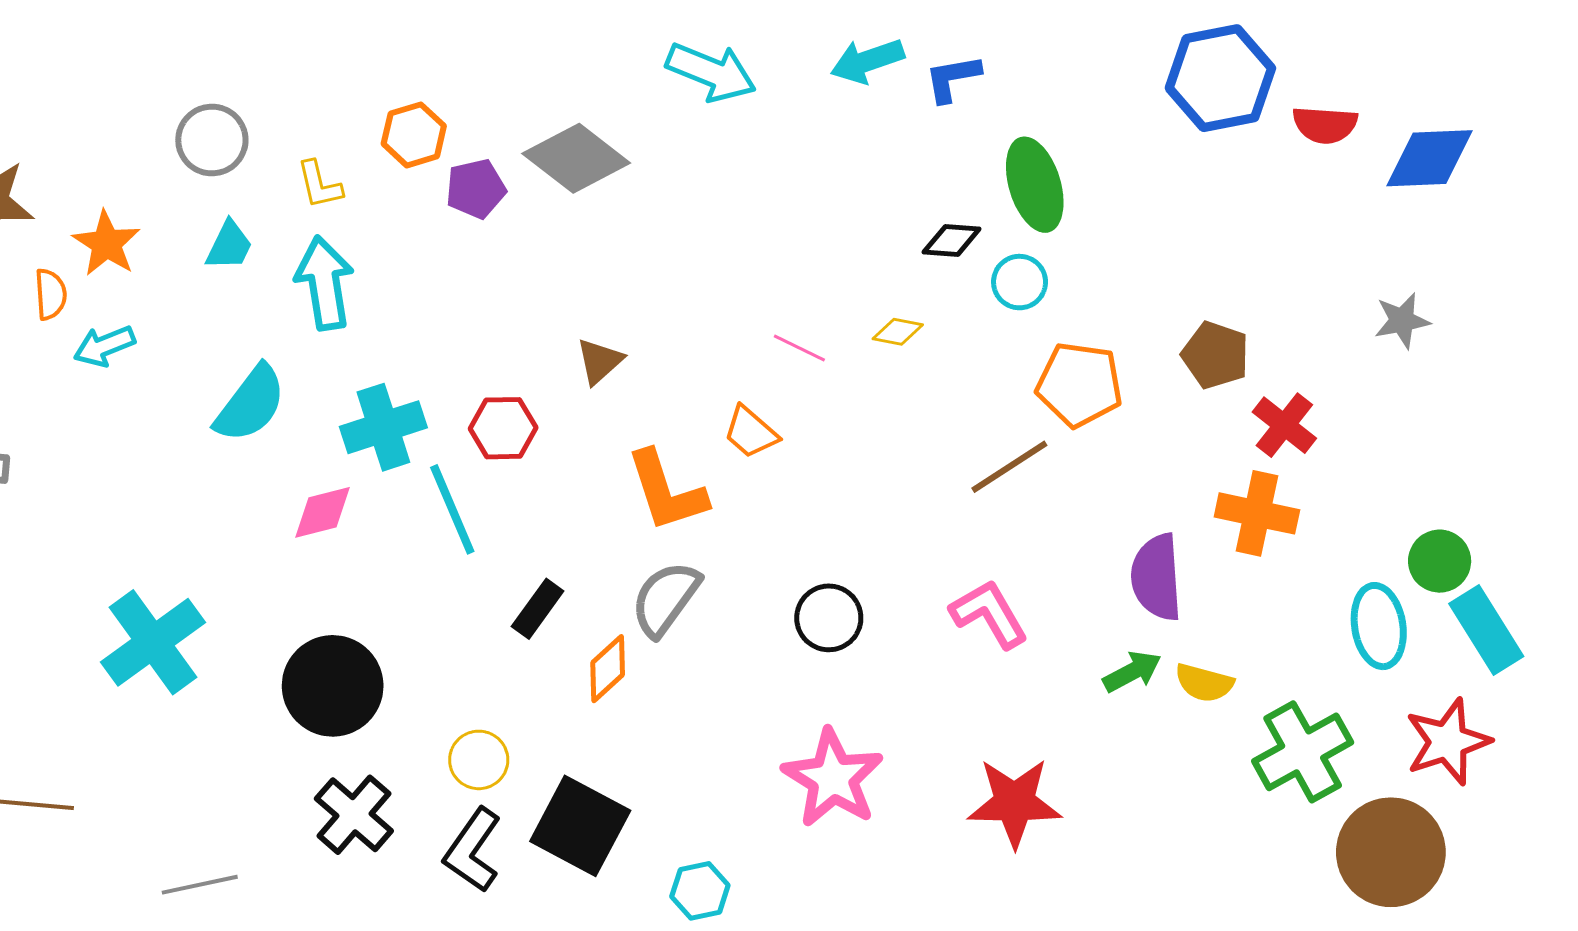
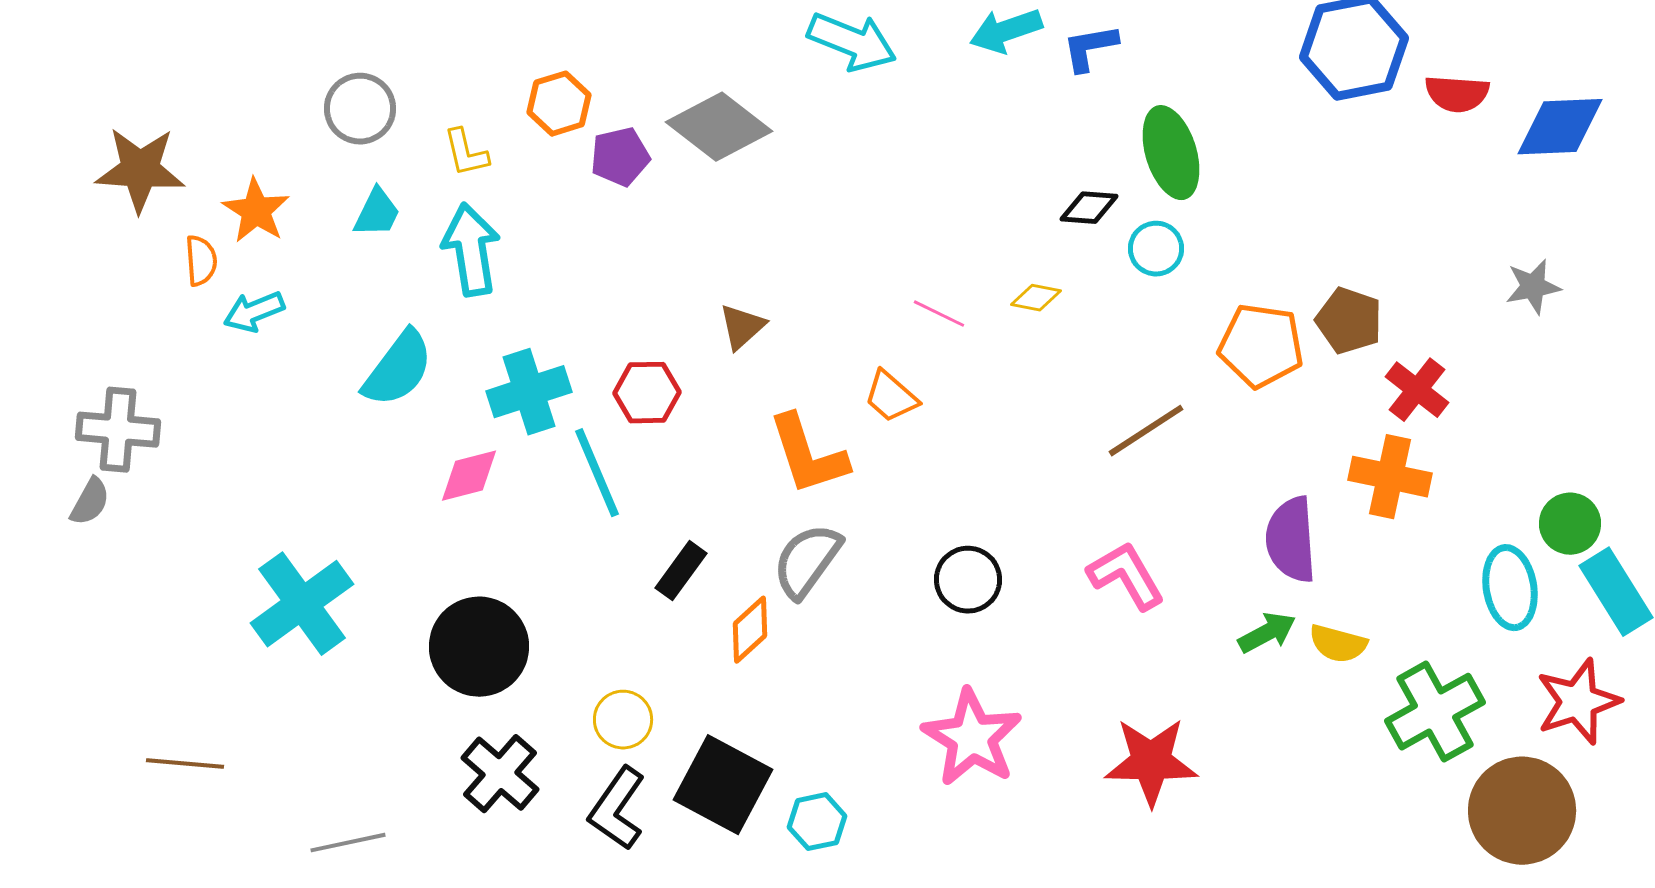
orange pentagon: (1079, 385) -> (1261, 346), moved
cyan hexagon: (700, 891) -> (817, 822), moved

